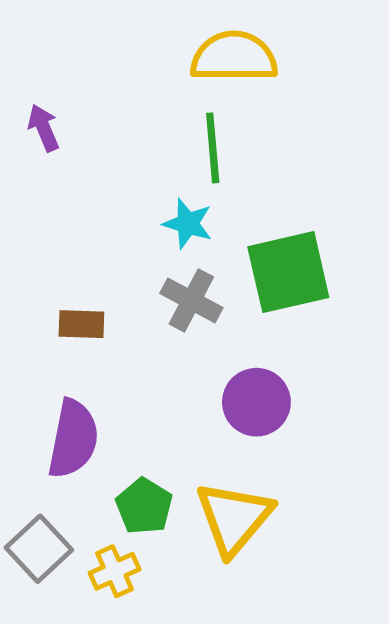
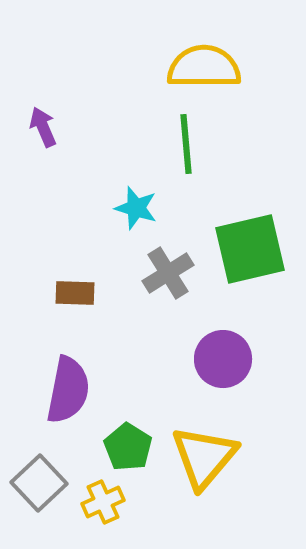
cyan star: (188, 224) -> (136, 208), moved
gray cross: (191, 300) -> (168, 273), turned 30

